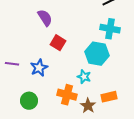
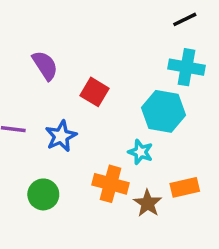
purple semicircle: (45, 18) -> (45, 65), moved

